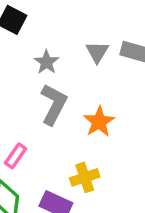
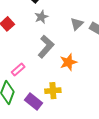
gray star: (46, 62) -> (41, 17), moved

